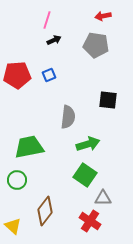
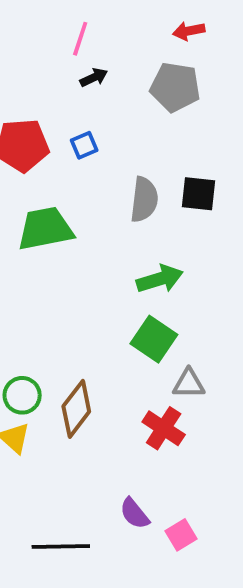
gray semicircle: (68, 117) -> (144, 200), moved
green trapezoid: (29, 147) -> (45, 229), moved
green circle: (17, 180) -> (22, 395), moved

